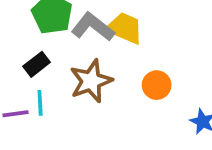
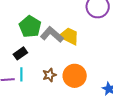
brown star: (91, 81) -> (49, 75), moved, size x0.6
orange circle: (157, 85) -> (75, 76), moved, size x1.5

